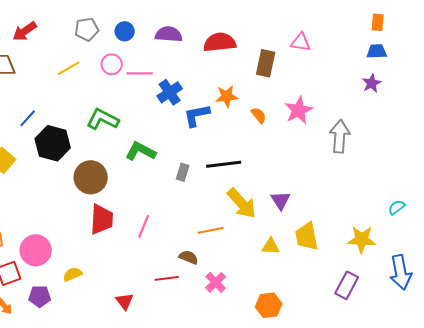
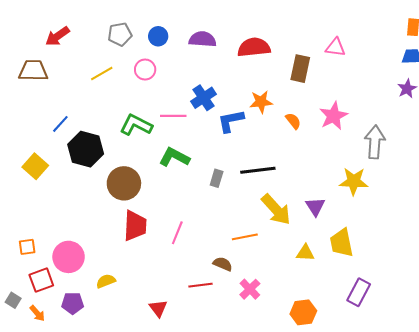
pink line: (140, 73) -> (173, 116), moved
yellow star: (362, 239) -> (354, 181), moved
purple rectangle: (347, 285) -> (359, 292), moved

